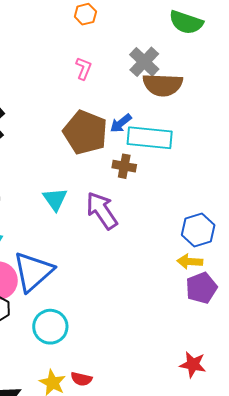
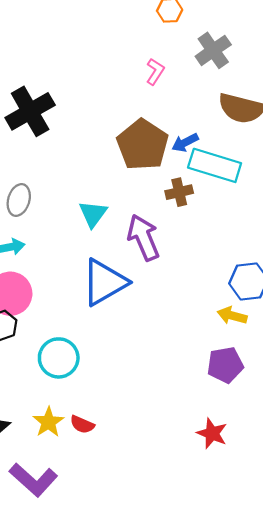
gray cross: (144, 62) -> (213, 50), moved
brown cross: (124, 166) -> (179, 192), turned -35
blue triangle: (33, 272) -> (104, 282), moved
purple pentagon: (201, 288) -> (225, 365), moved

